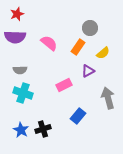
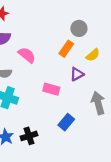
pink semicircle: (49, 43) -> (27, 55), moved
pink rectangle: (64, 85) -> (51, 89), turned 42

